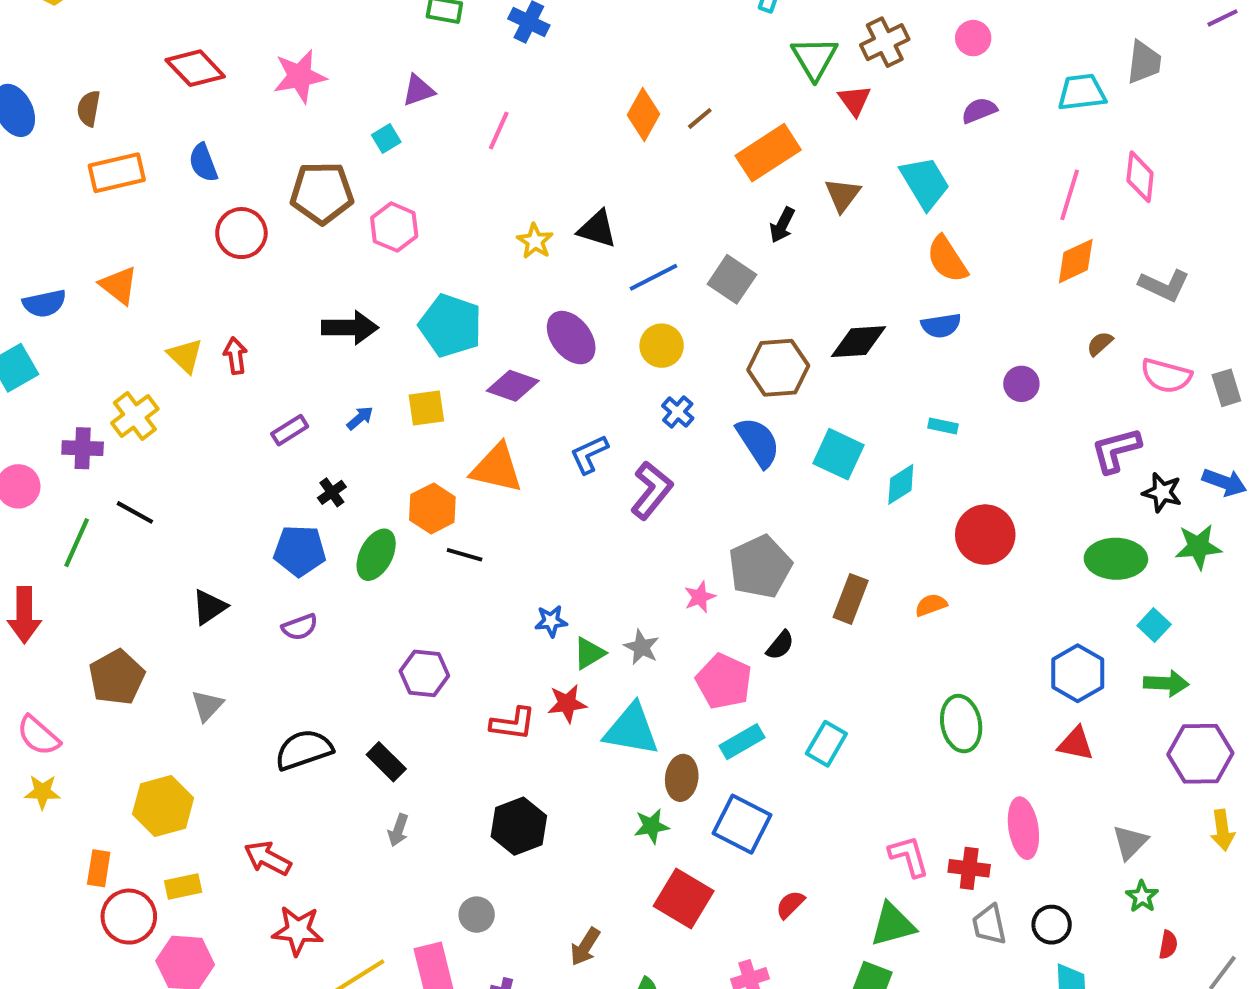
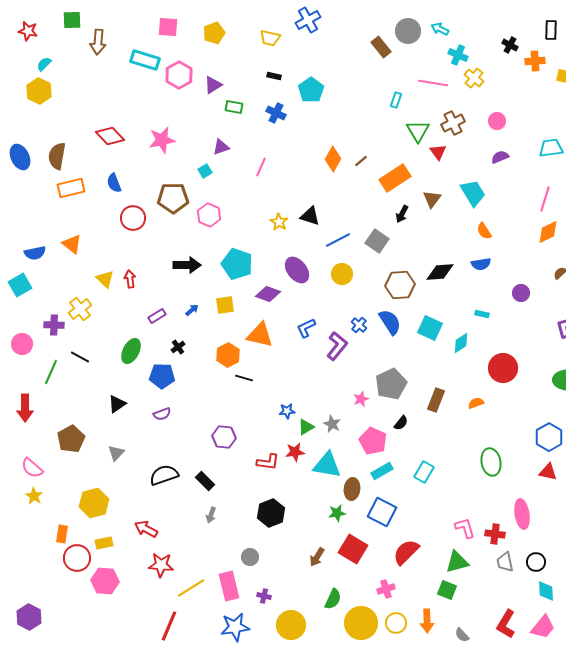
brown semicircle: (89, 108) -> (57, 156), size x1.5
orange semicircle: (947, 259) -> (484, 231), size x0.7
blue cross: (678, 412) -> (359, 325), moved
green ellipse: (376, 555) -> (131, 351), moved
yellow star: (42, 792) -> (34, 496), turned 30
red semicircle: (790, 905) -> (406, 552), size x1.8
brown arrow: (585, 947) -> (317, 557), moved

